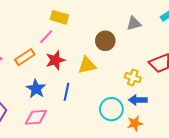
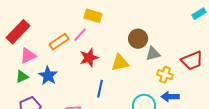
gray triangle: (134, 23) -> (153, 54), moved
orange rectangle: (25, 57) -> (59, 42), moved
blue star: (36, 89) -> (48, 76), moved

